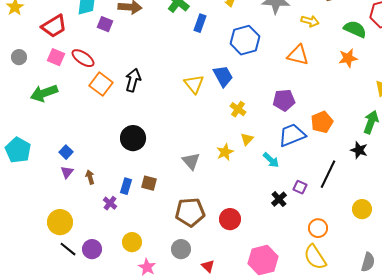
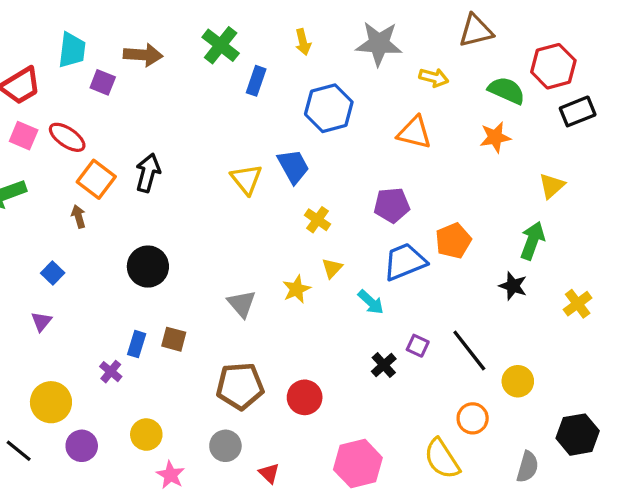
blue square: (66, 152) -> (53, 273), moved
black line: (328, 174) -> (469, 351), moved, turned -64
brown arrow: (90, 177) -> (78, 216), moved
yellow circle: (60, 222) -> (51, 402), moved
orange circle: (318, 228) -> (473, 418), moved
black line: (68, 249) -> (19, 451), moved

